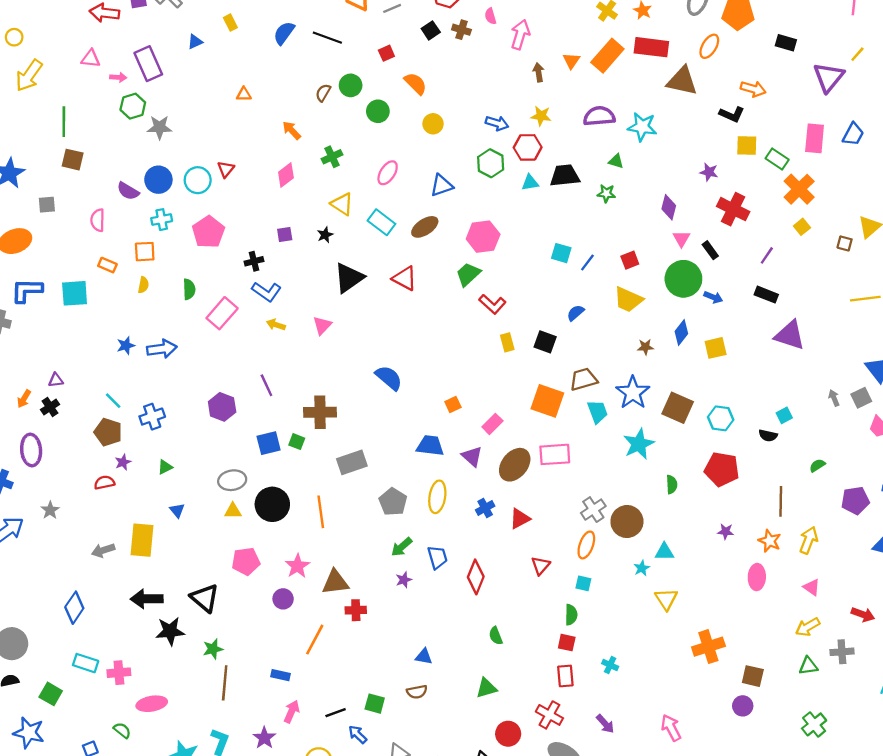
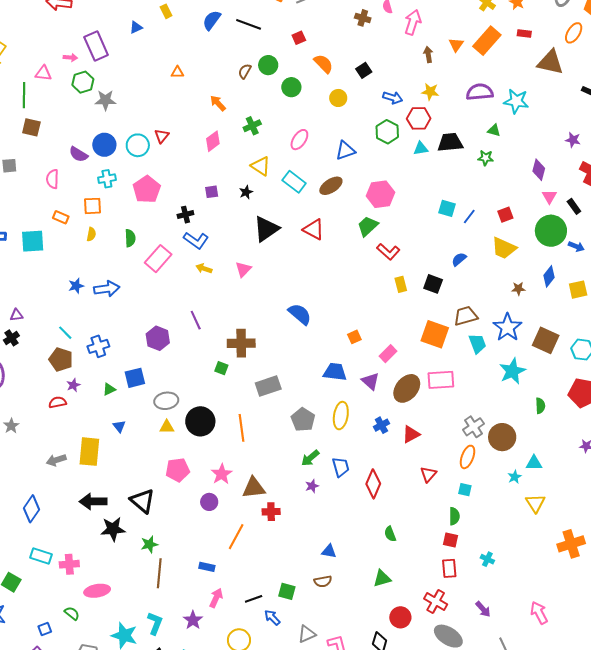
black square: (431, 30) -> (364, 70), moved
red rectangle: (651, 47) -> (524, 33), size x0.5
pink triangle: (91, 59) -> (43, 73), moved
blue square: (269, 443) -> (135, 378), moved

